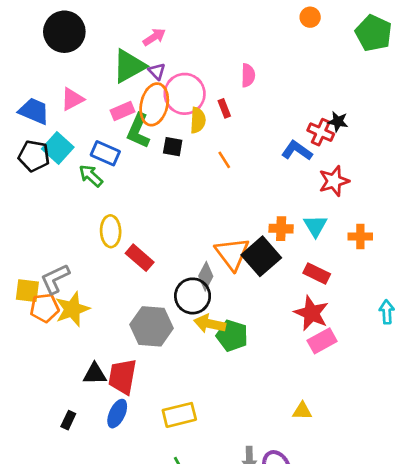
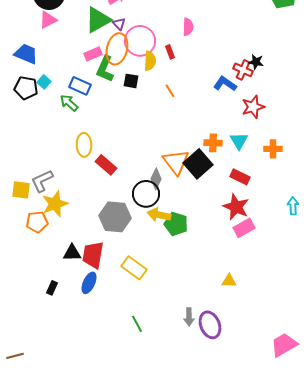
pink triangle: (72, 99) -> (48, 20), moved
cyan square: (58, 148) -> (44, 82), size x0.6
orange pentagon: (45, 308) -> (37, 222), moved
yellow rectangle: (179, 415) -> (134, 268), moved, turned 50

